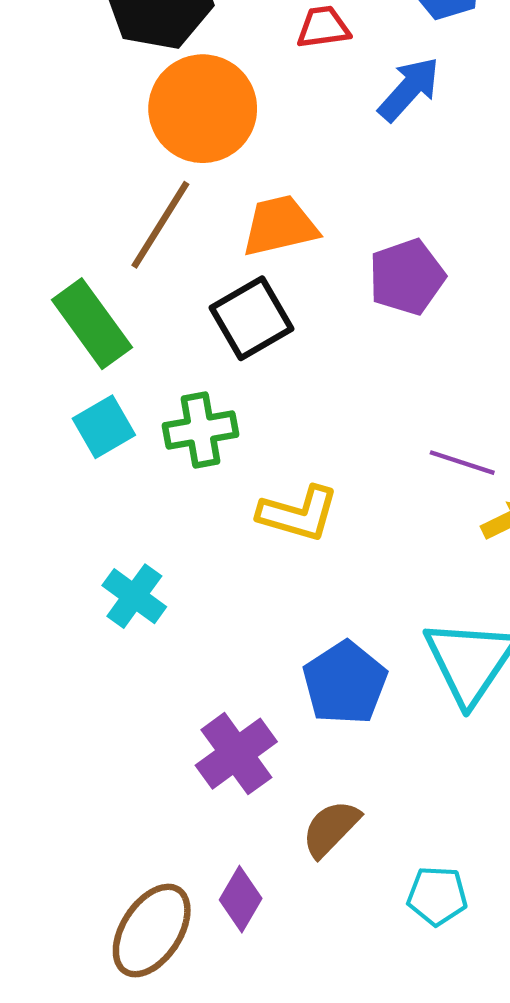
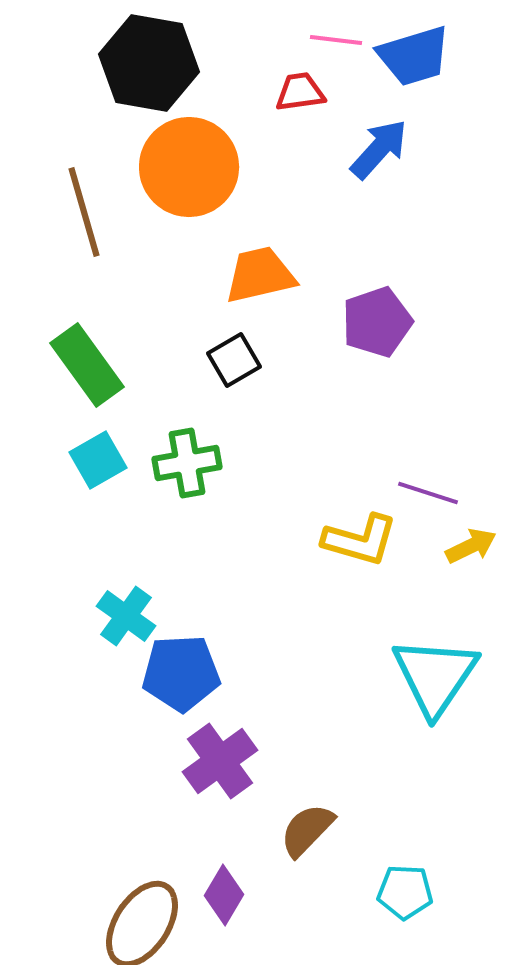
brown line: (160, 225) -> (84, 212), moved, turned -48
black square: (252, 318) -> (234, 360), size x0.7
yellow L-shape: (298, 514) -> (360, 540), moved
blue pentagon: (345, 683) -> (181, 673), moved, turned 30

